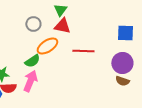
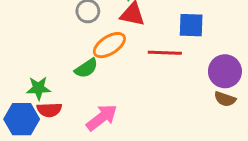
blue square: (125, 33) -> (191, 25), moved
pink arrow: (30, 81) -> (102, 117), moved, turned 30

